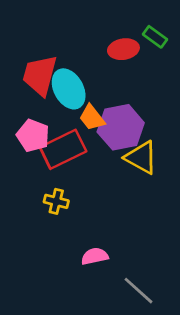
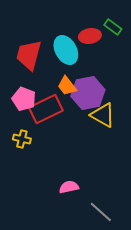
cyan ellipse: (69, 89) -> (66, 50), moved
yellow cross: (56, 201) -> (22, 139), moved

